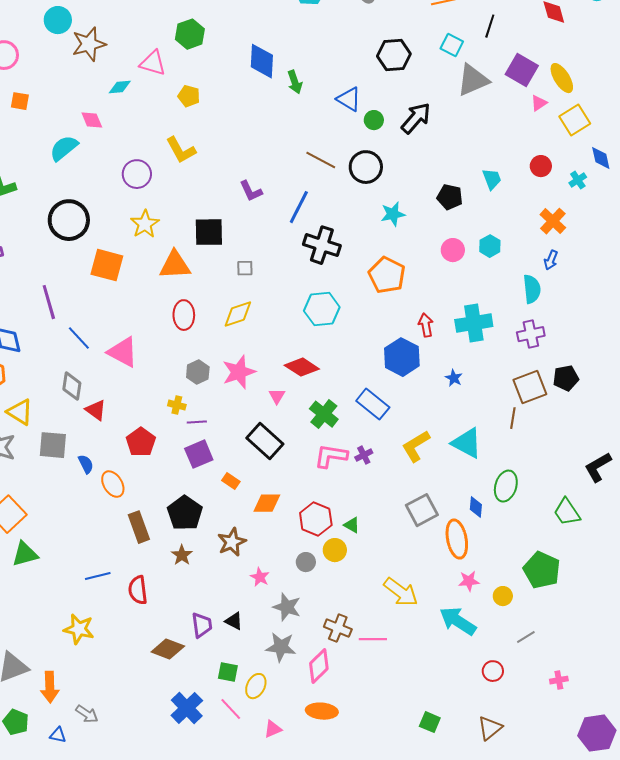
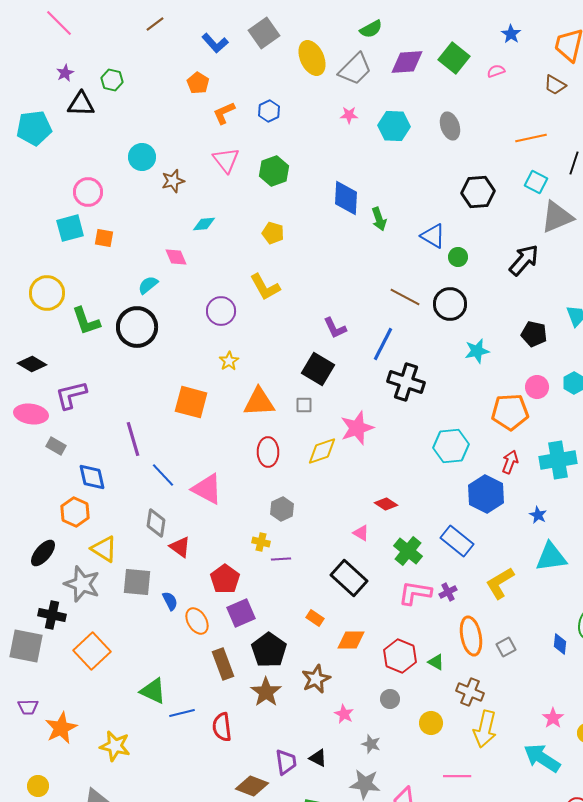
brown star: (89, 44) -> (173, 181), size x0.7
pink triangle: (153, 63) -> (226, 160), moved, turned 36
black arrow: (416, 118) -> (524, 260), moved
cyan semicircle: (64, 148) -> (148, 285), size x0.7
black circle: (69, 220) -> (137, 327), moved
yellow star: (145, 224) -> (229, 361), size x0.7
black square: (209, 232) -> (318, 369), moved, turned 32
gray square: (245, 268) -> (304, 405), moved
orange pentagon: (387, 275) -> (510, 412), moved, turned -30
cyan hexagon: (322, 309) -> (451, 446), moved
red arrow: (426, 325) -> (510, 462), turned 30
red diamond: (302, 367) -> (386, 504), size x0.7
pink star: (239, 372) -> (357, 428), moved
pink triangle: (277, 396) -> (361, 533), turned -30
cyan triangle: (467, 443) -> (551, 557), moved, turned -36
purple square: (199, 454) -> (241, 613), moved
gray square: (422, 510) -> (506, 647), size x0.6
orange ellipse: (457, 539) -> (471, 636), moved
yellow circle: (335, 550) -> (431, 723), moved
green triangle: (25, 554) -> (153, 691), moved, turned 40
brown star: (182, 555) -> (266, 692), size x1.4
pink star: (469, 581) -> (553, 718), turned -30
yellow arrow: (401, 592) -> (485, 729), turned 66
gray star: (287, 607) -> (371, 744), size x0.7
brown cross: (338, 628) -> (470, 692), moved
yellow star: (79, 629) -> (115, 746), moved

